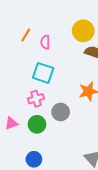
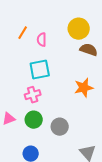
cyan square: (43, 73) -> (40, 70), turned -30
gray circle: (61, 112) -> (60, 127), moved

